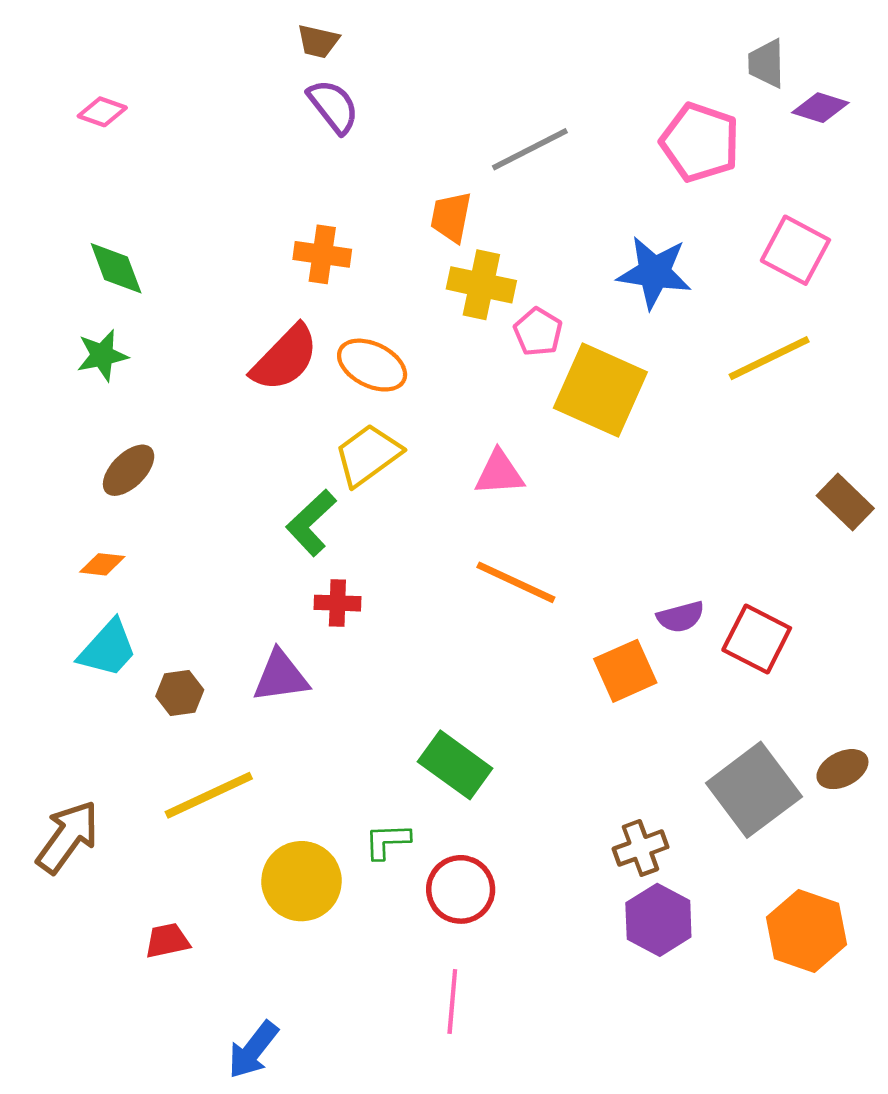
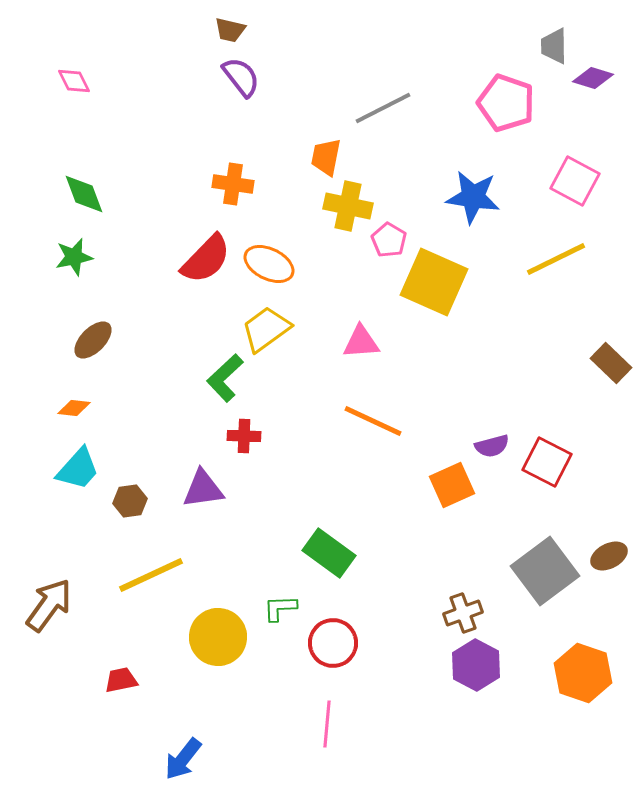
pink diamond: (102, 112) -> (74, 81), turned 44

